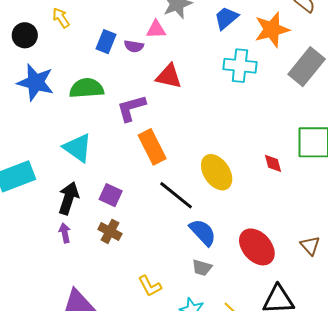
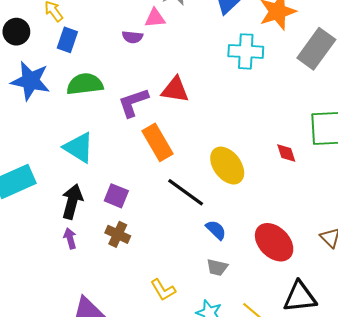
blue rectangle: (106, 42) -> (67, 40), moved
red triangle: (169, 76) -> (175, 90), moved
blue semicircle: (203, 232) -> (216, 230), size x0.7

